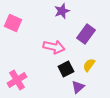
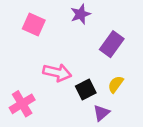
pink square: (13, 23) -> (34, 25), moved
pink arrow: (54, 47) -> (57, 73), moved

